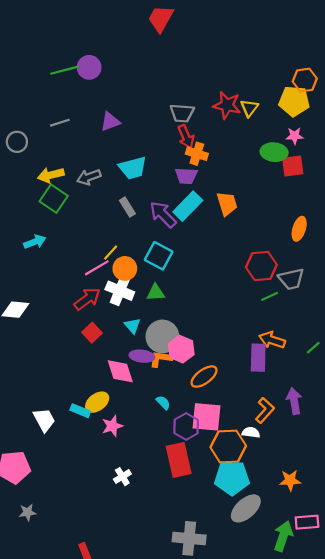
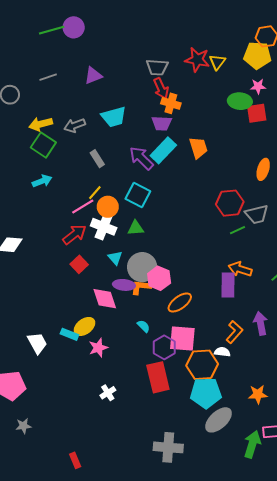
gray rectangle: (127, 207) -> (97, 159), moved
cyan arrow: (35, 242) -> (42, 181), moved

